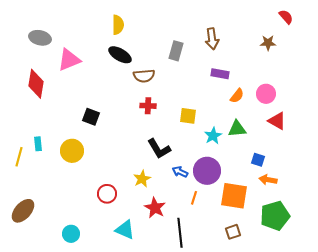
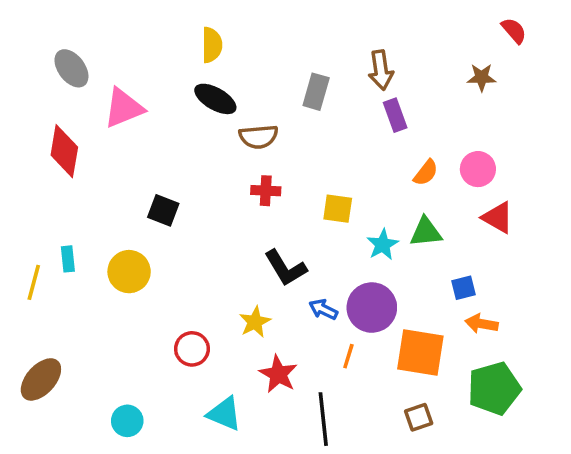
gray ellipse: (40, 38) -> (71, 68), turned 40
purple rectangle: (220, 74) -> (395, 115), moved, turned 60
blue square: (258, 160) -> (464, 288), turned -32

